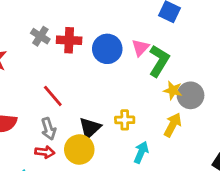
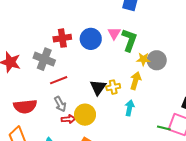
gray cross: (40, 36) -> (44, 59), moved, size x1.5
red line: (53, 96) -> (59, 80), turned -60
yellow arrow: (173, 125) -> (135, 81), moved
black triangle: (90, 128) -> (98, 87), moved
red arrow: (45, 152) -> (68, 119), moved

